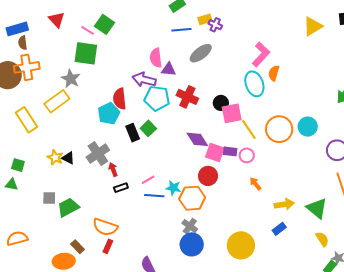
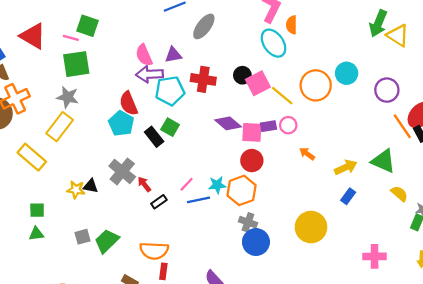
red triangle: (57, 20) -> (33, 36), size x1.4
pink semicircle: (156, 58) -> (144, 55), moved

